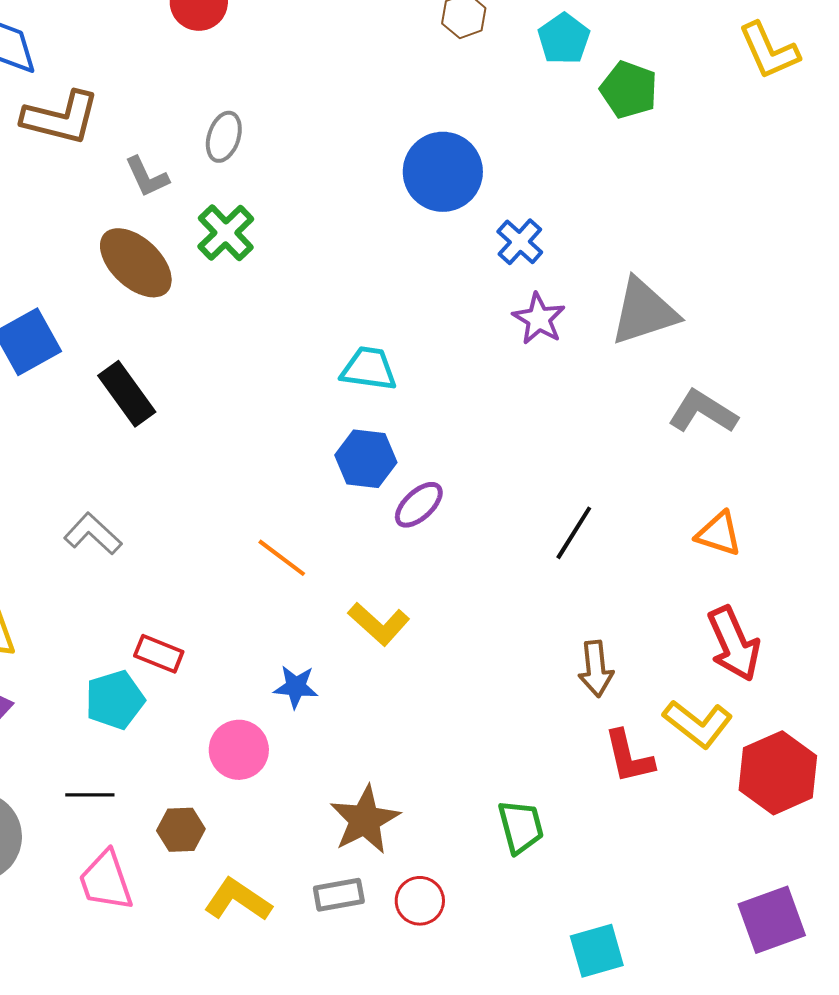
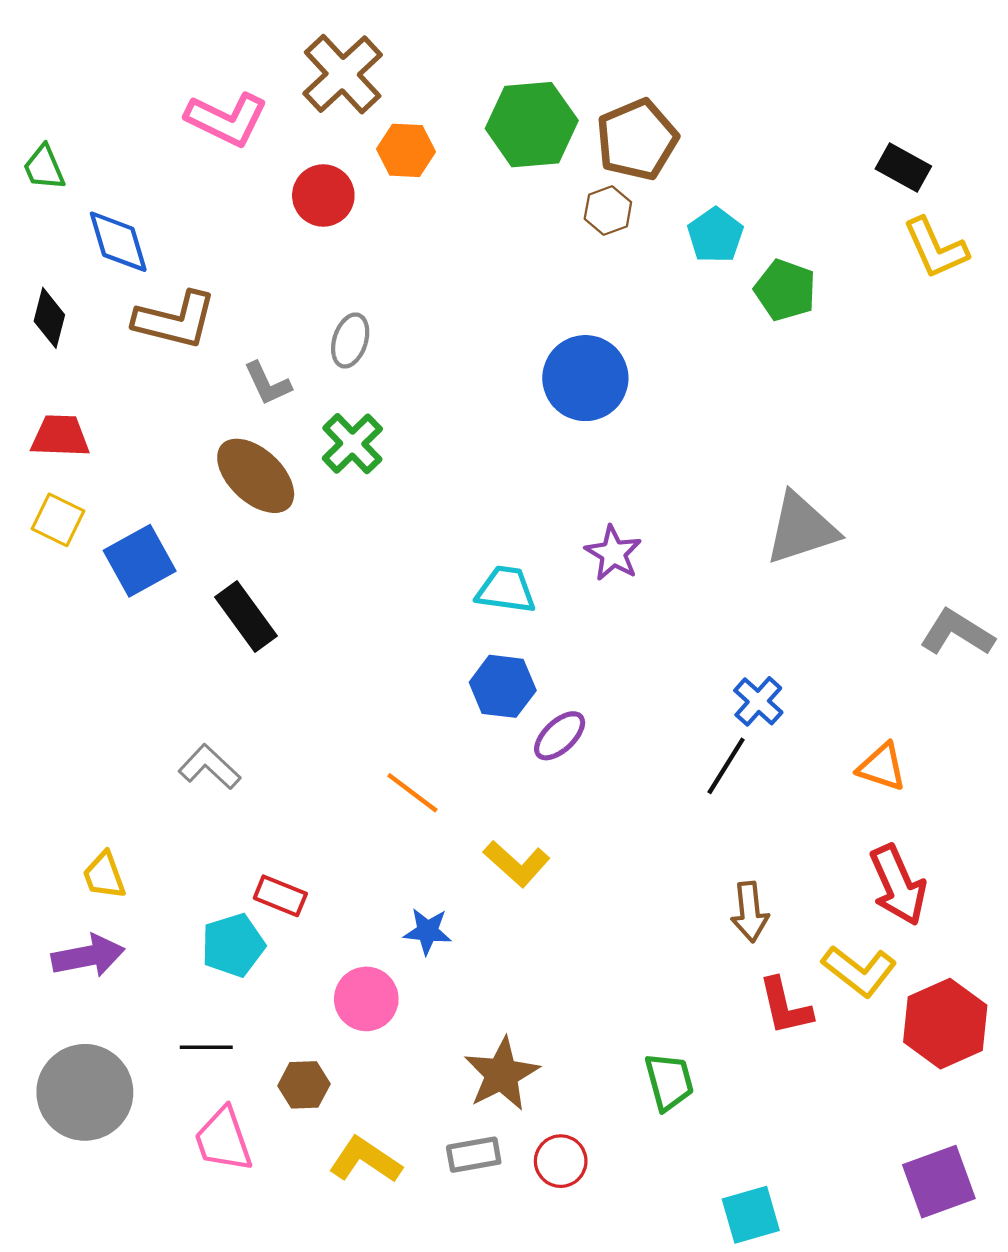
blue cross: (520, 242) -> (758, 701), moved
purple star: (539, 319) -> (613, 553), moved
gray L-shape: (703, 412) -> (957, 633), moved

